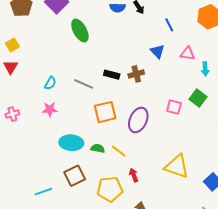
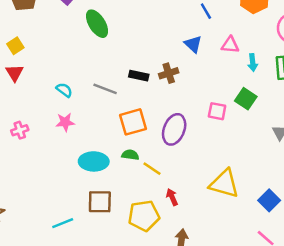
cyan semicircle: (50, 83) -> (64, 90), turned -80
green semicircle: (98, 148) -> (130, 155), moved
brown square: (75, 176) -> (100, 202), turned 30

